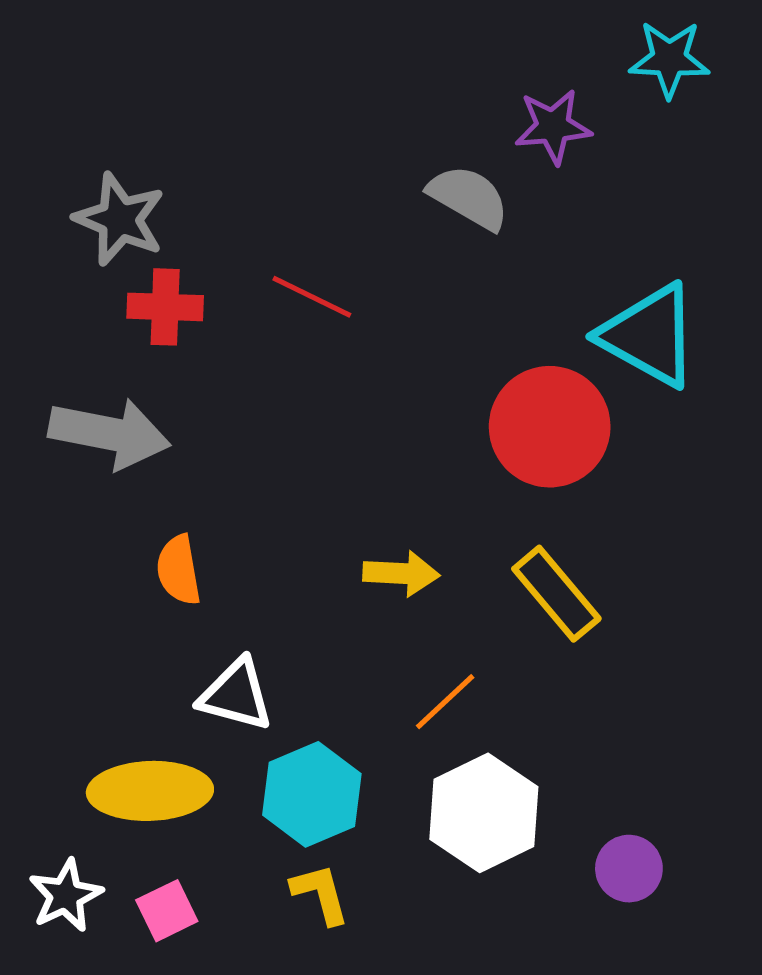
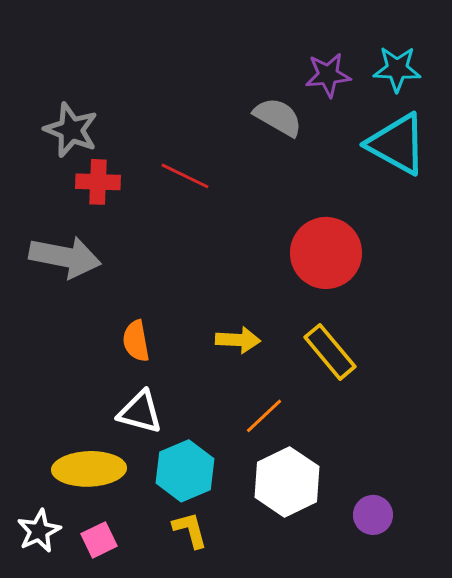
cyan star: (669, 59) -> (397, 69), moved
cyan triangle: (649, 336) -> (397, 144), moved
orange semicircle: (179, 570) -> (136, 341), moved

